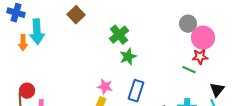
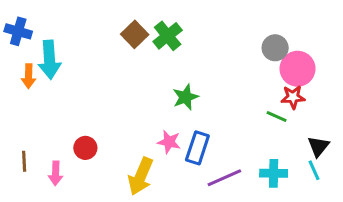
brown square: (76, 15) -> (135, 34), moved
green cross: (119, 35) -> (168, 36), moved
pink star: (105, 87) -> (169, 142), moved
red circle: (27, 91) -> (85, 148), moved

